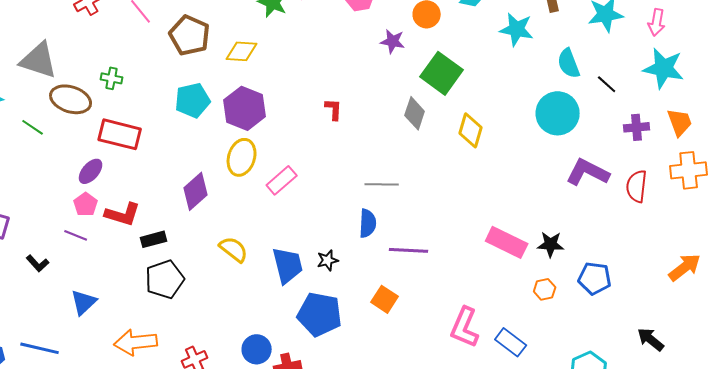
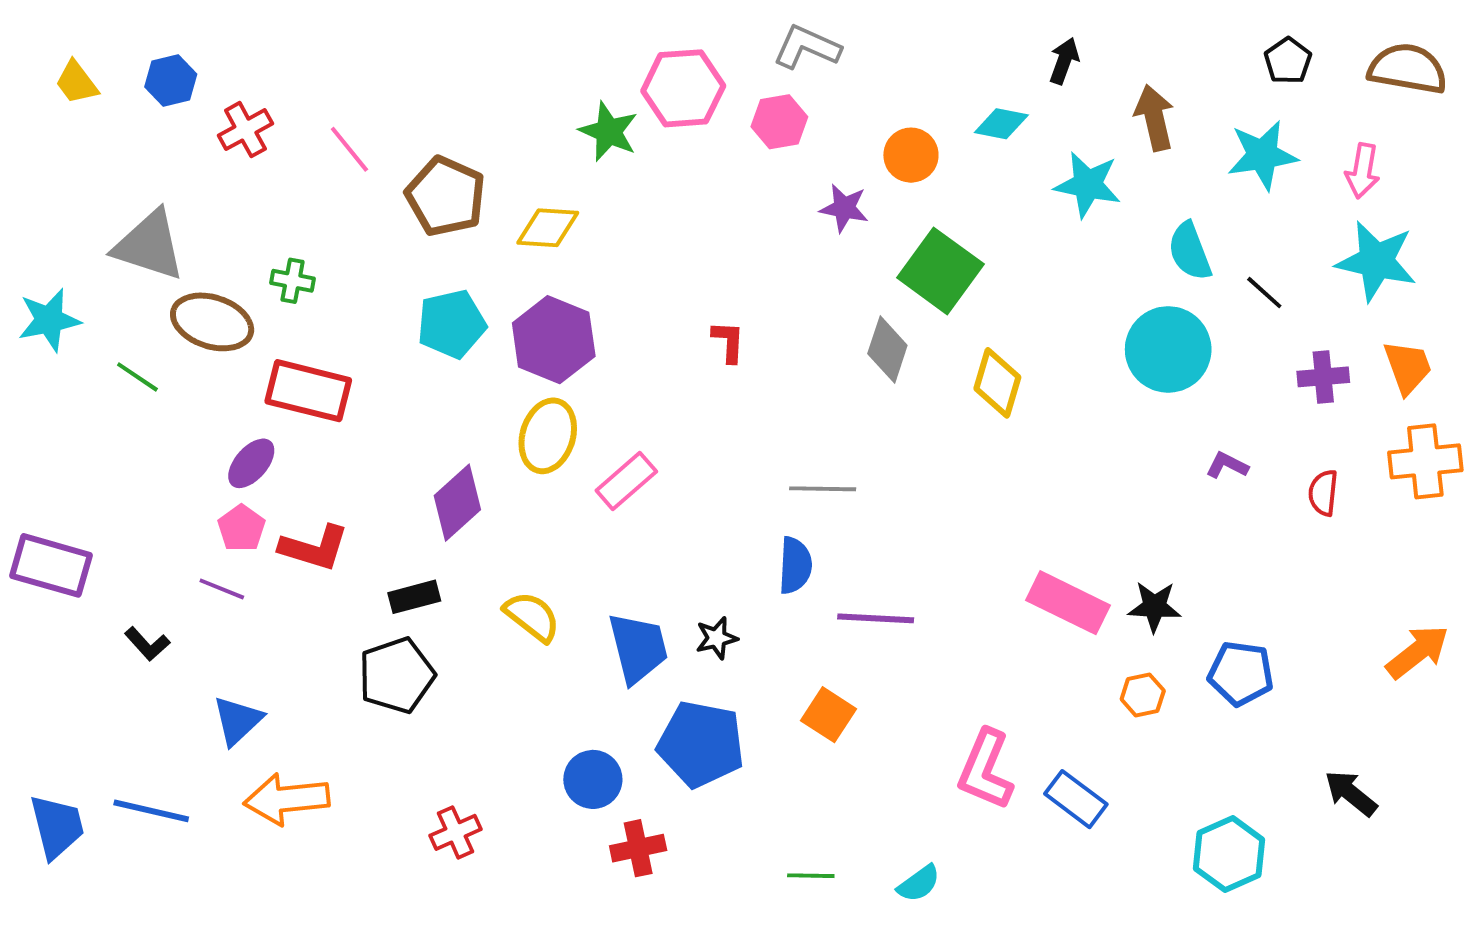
purple L-shape: (588, 172) -> (1227, 465), size x0.5
red semicircle: (637, 186) -> (1323, 493), size x0.7
black rectangle: (154, 239) -> (414, 597), moved
orange arrow: (136, 342) -> (287, 799), moved
blue circle: (257, 349) -> (593, 779), moved

